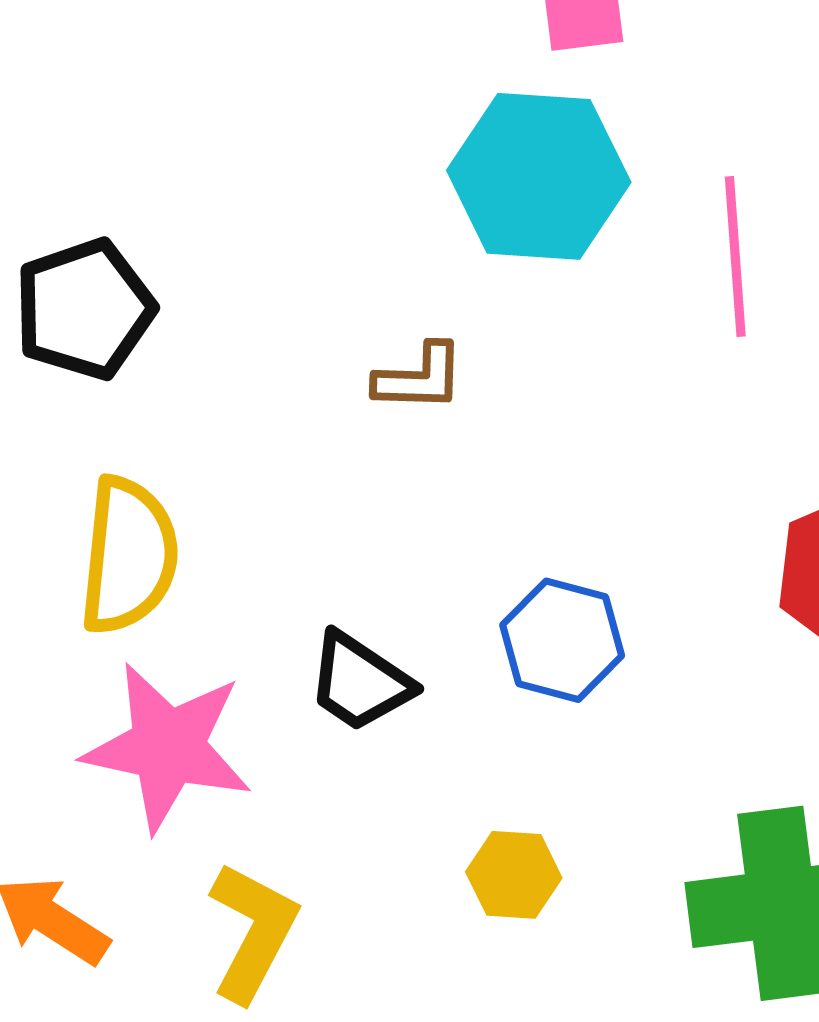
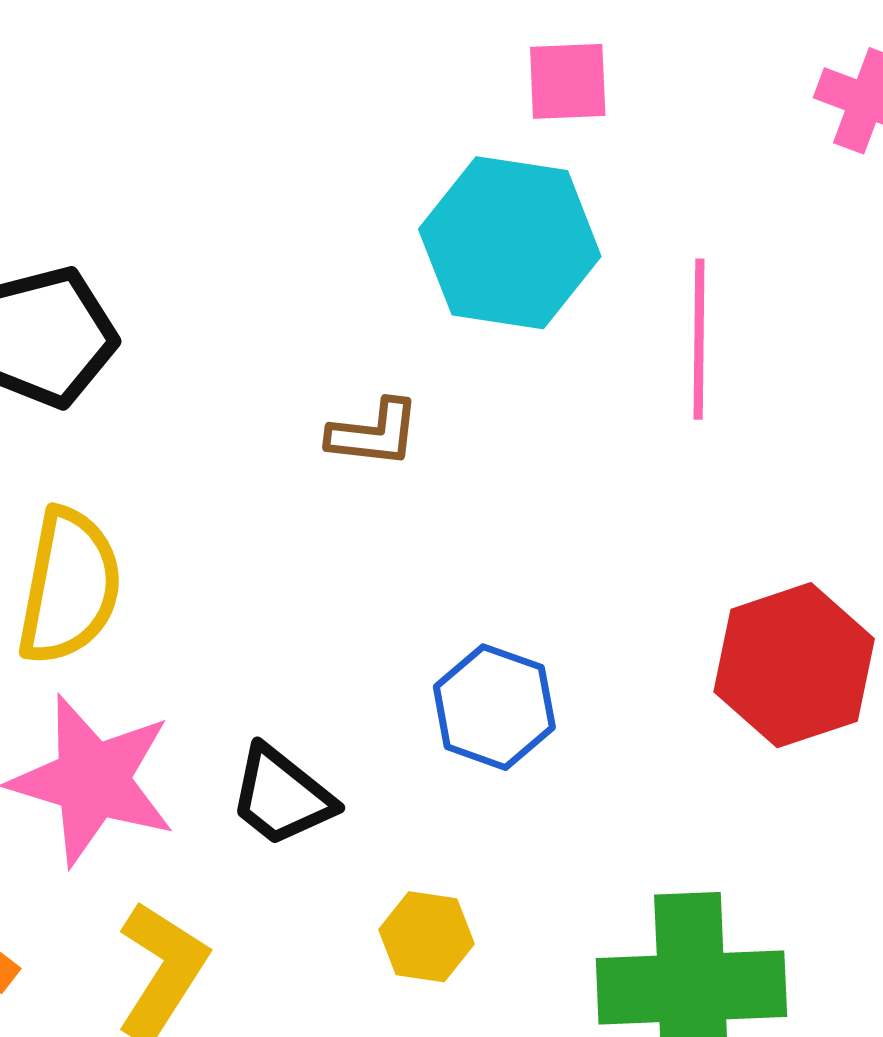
black trapezoid: (360, 682) -> (282, 796), moved

